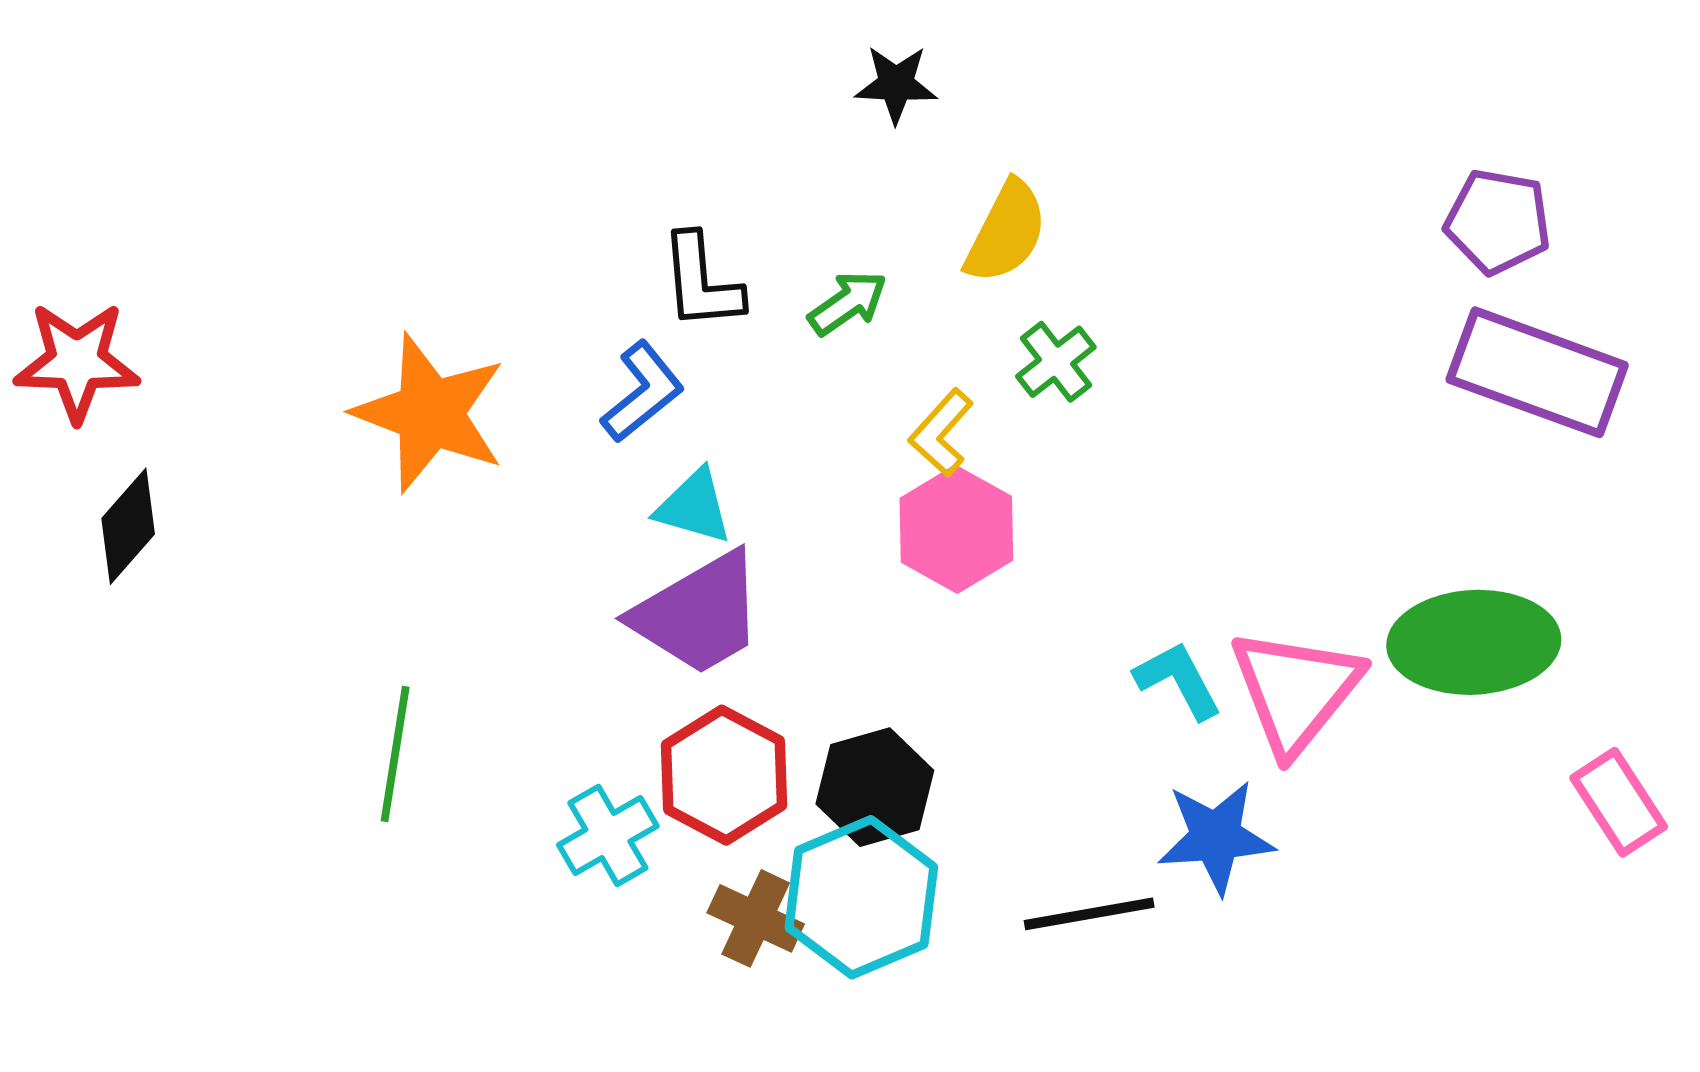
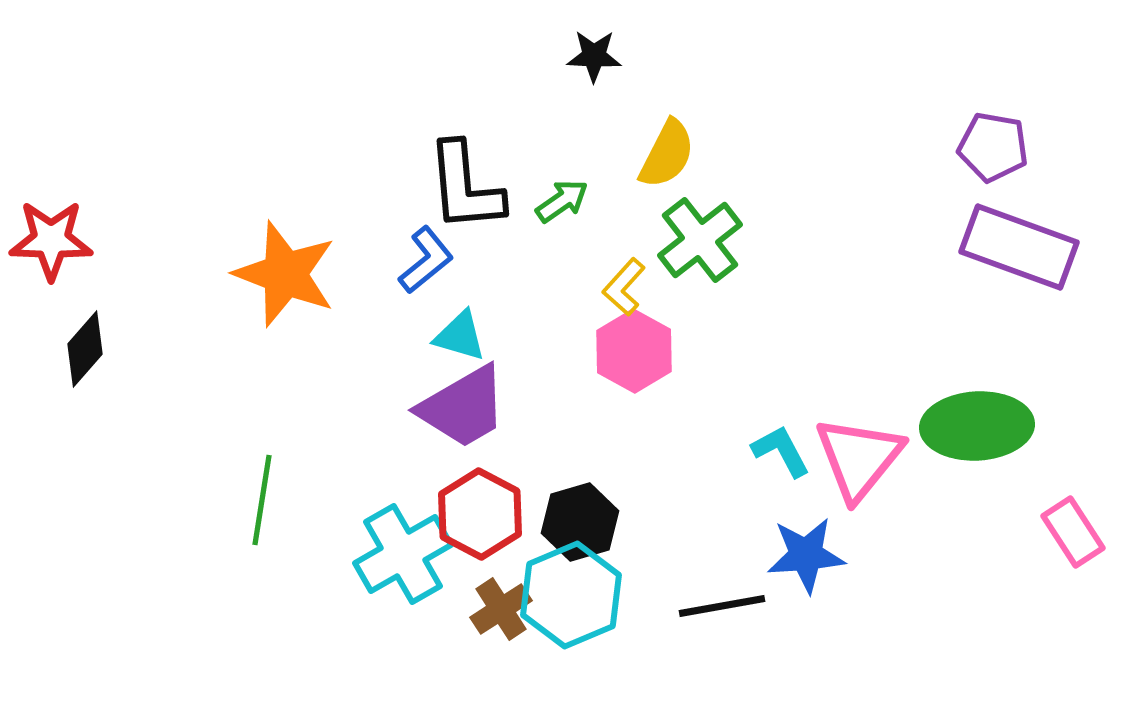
black L-shape: (701, 282) -> (465, 187), size x1.4
green cross: (1056, 362) -> (700, 240), size x1.6
cyan cross: (608, 835) -> (403, 554), size x1.5
brown cross: (756, 918) -> (501, 609), turned 32

